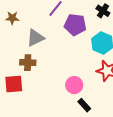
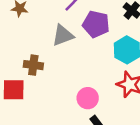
gray triangle: (35, 38) -> (63, 35), moved

